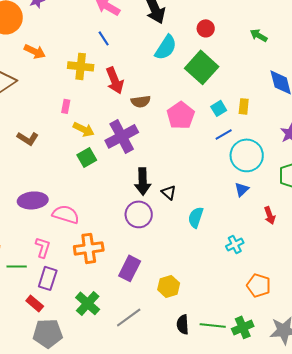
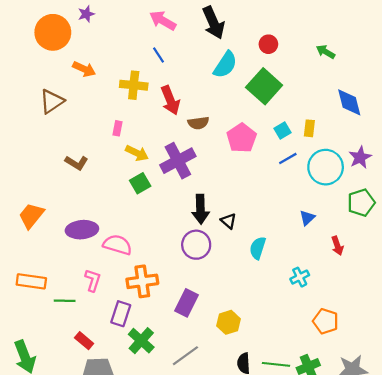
cyan circle: (247, 155) -> (326, 167), moved
purple rectangle: (48, 278) -> (121, 314), moved

